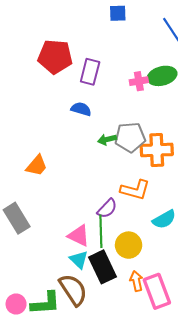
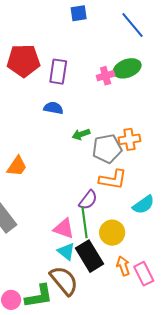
gray pentagon: (130, 137) -> (107, 149), moved
orange cross: (157, 150) -> (129, 139), size x0.7
pink rectangle: (157, 291) -> (144, 274), size x0.7

